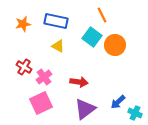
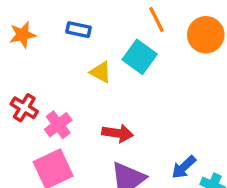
blue rectangle: (56, 21) -> (79, 30), size x0.6
orange circle: (115, 45) -> (206, 35), moved
yellow triangle: (58, 46) -> (101, 72), moved

